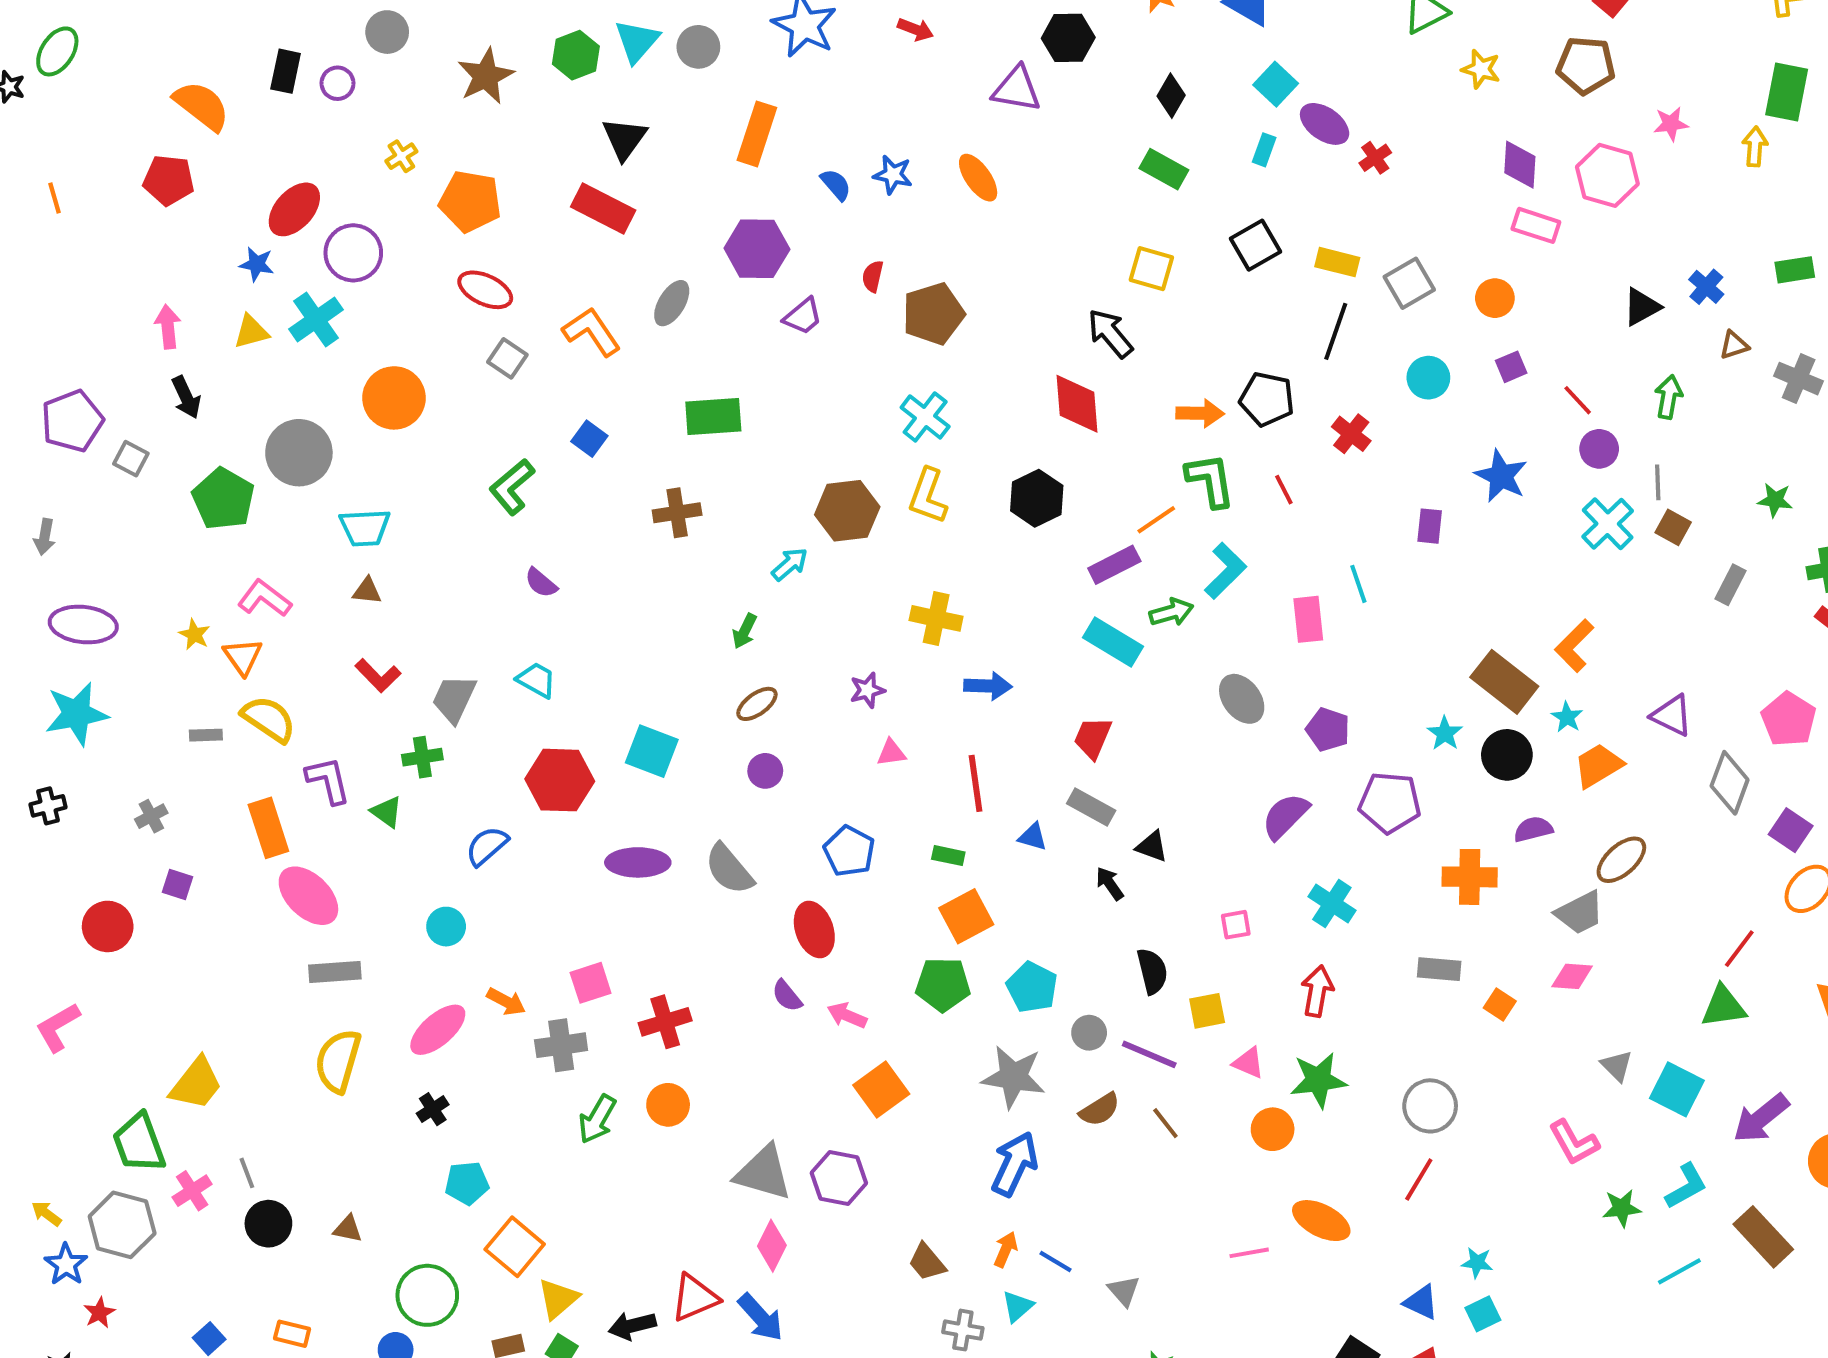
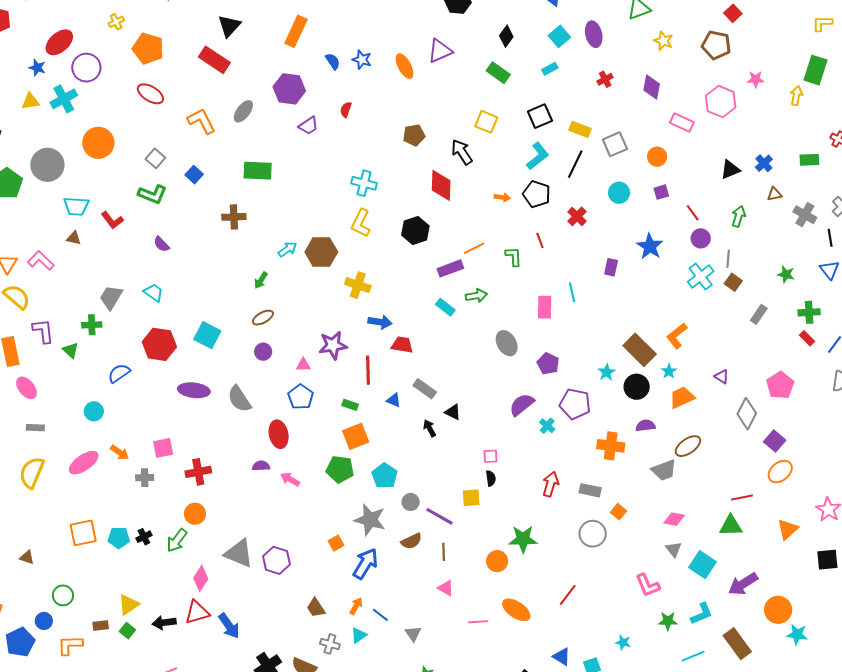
purple triangle: (1017, 89) -> (440, 51), moved, turned -40
purple ellipse: (1325, 124) -> (594, 34), moved, turned 35
cyan rectangle: (1264, 150) -> (550, 69), turned 35
purple diamond: (1520, 165) -> (652, 87), moved
brown pentagon: (933, 314) -> (414, 135), moved, size x0.7
gray square: (507, 358) -> (155, 158), moved
orange arrow: (1200, 413) -> (502, 197), size x0.7
cyan cross: (925, 417) -> (364, 183), turned -30
green L-shape: (1210, 480) -> (514, 256), moved, size x0.7
green L-shape: (512, 487) -> (152, 194), turned -124
brown hexagon: (847, 511) -> (321, 252), moved
cyan L-shape: (1225, 571) -> (538, 156), moved
pink L-shape: (264, 598) -> (41, 261), moved
cyan rectangle: (1113, 642) -> (445, 307), size x0.7
red L-shape: (378, 676) -> (112, 220), moved
purple star: (867, 690) -> (333, 345), moved, size x1.6
purple triangle: (1672, 715) -> (722, 377), size x0.7
red trapezoid: (1093, 738) -> (402, 345), moved, turned 70
pink triangle: (891, 753) -> (303, 365), moved
pink ellipse: (308, 896) -> (27, 388), size x0.7
cyan cross: (1332, 904) -> (547, 426), moved, size x0.7
red line: (1739, 949) -> (742, 498), turned 35
black semicircle: (1152, 971) -> (491, 478), moved, size x0.7
gray rectangle: (335, 972) -> (35, 428), size x0.7
pink diamond: (1572, 976) -> (674, 519), moved
red arrow: (1317, 991) -> (550, 484), moved
purple semicircle: (787, 996) -> (261, 466), turned 120
gray cross: (561, 1045) -> (145, 478), size x0.7
pink triangle: (1248, 1063) -> (446, 588), moved
orange square: (881, 1089) -> (336, 543), moved, size x0.6
gray circle: (1430, 1106) -> (593, 534), moved
black cross: (433, 1109) -> (144, 537), moved
green arrow: (597, 1119) -> (177, 540), moved
brown line: (1165, 1123) -> (444, 552), turned 30
cyan pentagon: (467, 1183) -> (119, 538), moved
pink diamond: (772, 1246) -> (201, 578), moved
orange square: (515, 1247) -> (83, 533), moved, turned 32
cyan star: (1477, 1263) -> (623, 642), moved
green circle: (427, 1295) -> (63, 595), size x0.7

